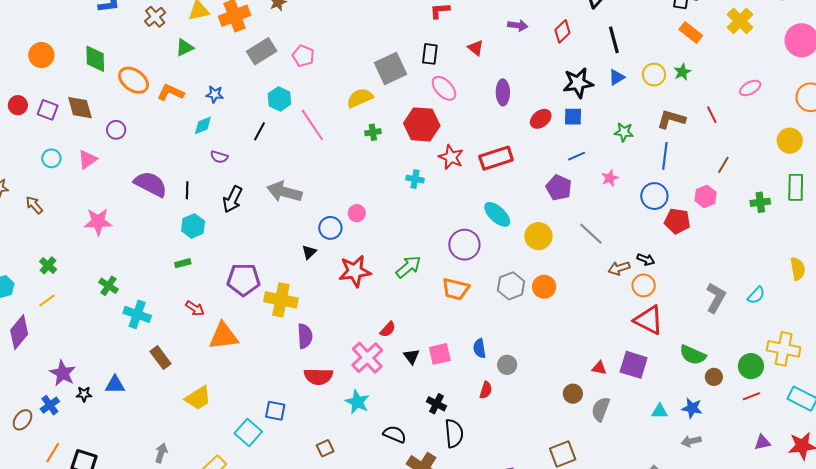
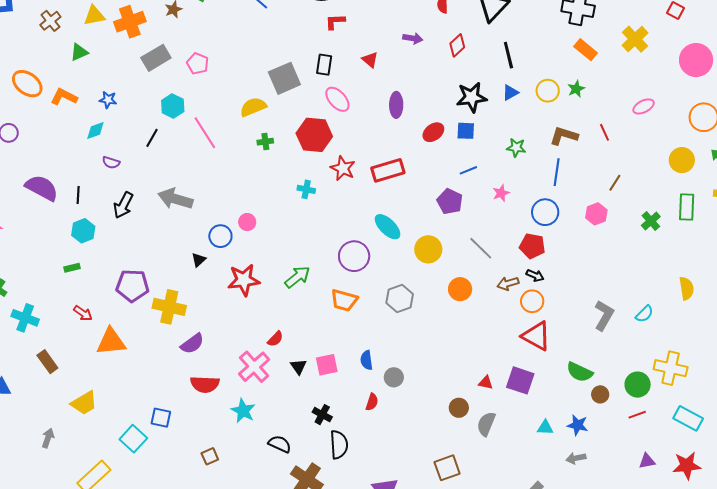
green cross: (760, 202) -> (651, 221), turned -36
red pentagon: (677, 221) -> (532, 246), moved
orange circle: (544, 287) -> (460, 289), moved
purple semicircle: (305, 336) -> (192, 344), turned 55
gray arrow: (161, 453) -> (48, 438), moved

